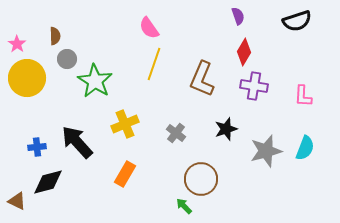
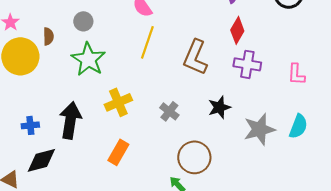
brown semicircle: (55, 36) -> (48, 36), moved
gray circle: (67, 59) -> (83, 21), moved
black arrow: (77, 142) -> (70, 120), turned 51

